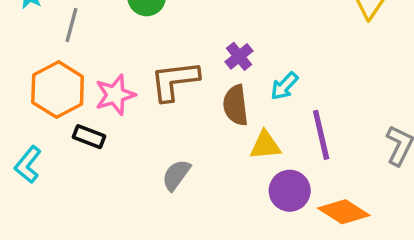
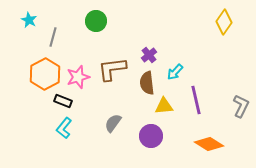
cyan L-shape: (28, 165) -> (64, 128), moved
purple circle: (290, 191) -> (151, 136), moved

